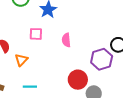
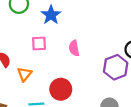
red circle: (78, 80) -> (61, 89), moved

